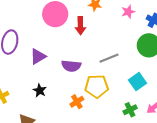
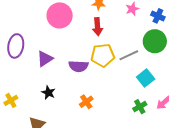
red arrow: (80, 26) -> (98, 27), moved
gray line: (109, 58) -> (129, 55), moved
yellow pentagon: (97, 86) -> (103, 55), moved

